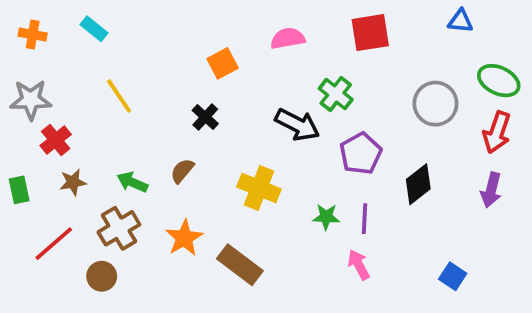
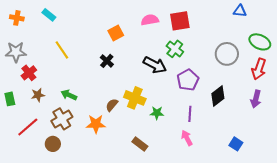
red square: (370, 33) -> (180, 21), moved
brown semicircle: (182, 171) -> (112, 105), moved
green star: (326, 217) -> (157, 113), moved
orange star: (184, 238) -> (96, 124), turned 30
brown rectangle: (240, 265) -> (140, 144), moved, size x0.7

